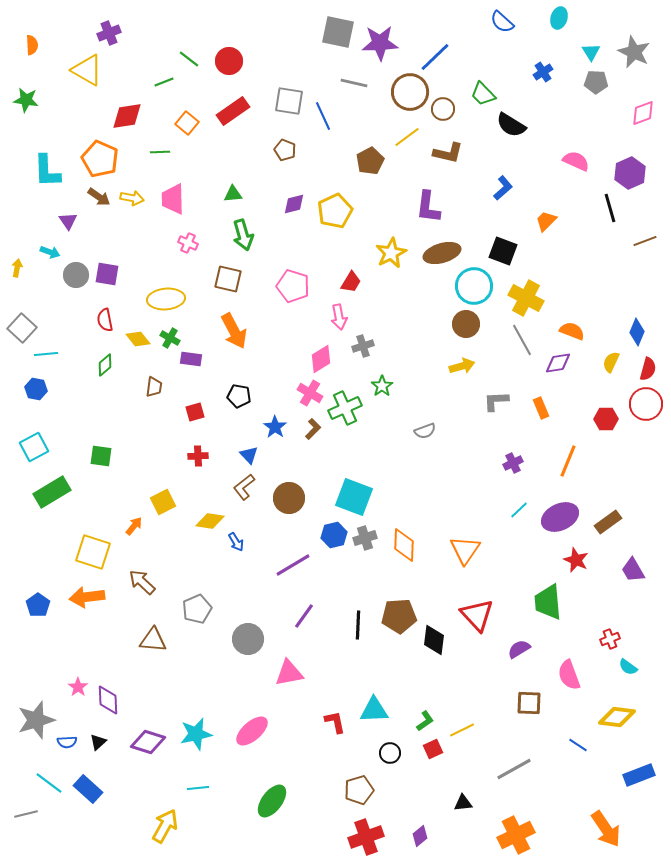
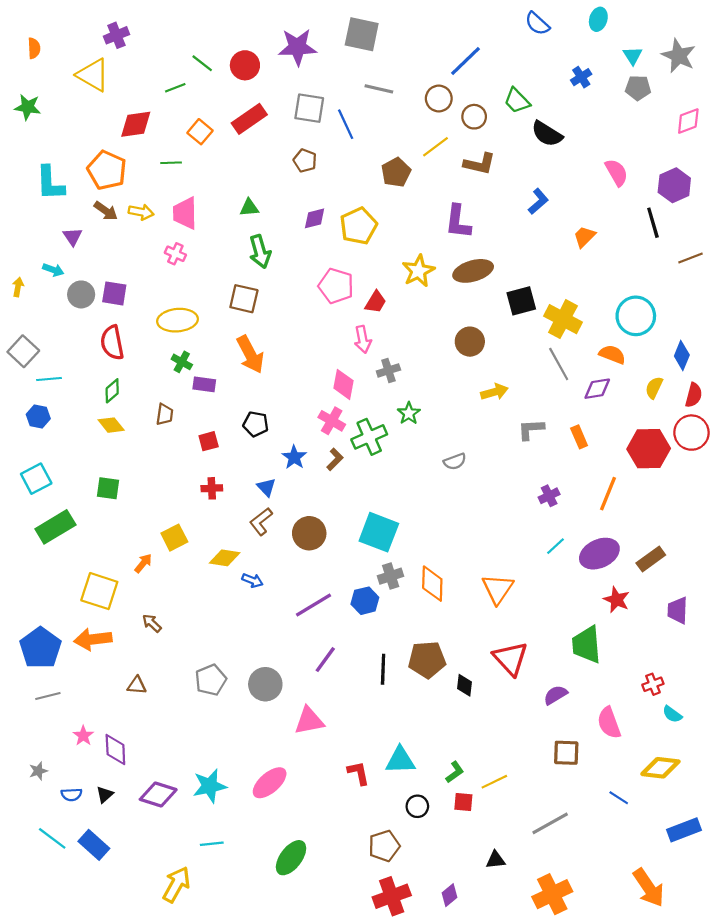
purple star: (380, 43) -> (297, 47), moved
brown circle: (410, 92) -> (439, 98), size x0.7
pink semicircle: (576, 161) -> (617, 172), turned 36
pink cross: (188, 243) -> (175, 254), moved
black square: (503, 251) -> (521, 301), moved, turned -36
pink pentagon: (293, 286) -> (336, 286), moved
cyan circle: (474, 286) -> (636, 316), moved
red semicircle: (105, 320) -> (112, 343), size x1.4
brown circle: (466, 324) -> (470, 342), moved
yellow diamond: (138, 339) -> (111, 425), moved
pink diamond: (321, 359) -> (343, 384), turned -48
red hexagon: (606, 419) -> (649, 449), size x1.6
blue hexagon: (334, 535) -> (365, 601), moved
blue arrow: (236, 542) -> (252, 580), turned -36
purple trapezoid: (633, 570) -> (678, 610), turned 32
brown arrow: (142, 582) -> (152, 623), size x0.7
blue pentagon: (38, 605) -> (40, 648), size x1.6
gray pentagon: (197, 609) -> (211, 680), moved
brown triangle: (153, 640) -> (137, 685), moved, size x0.7
black diamond: (434, 640) -> (464, 685), size x0.7
gray star: (36, 720) -> (38, 771), size x0.5
red square: (433, 749) -> (463, 802), turned 30
gray line: (26, 814) -> (48, 696), moved

